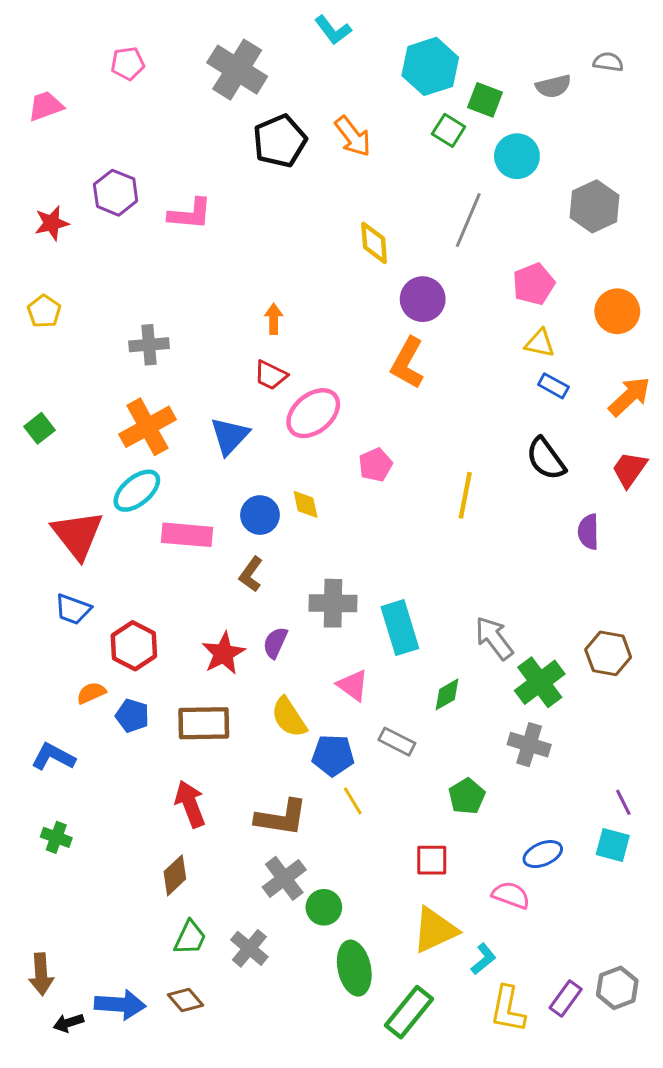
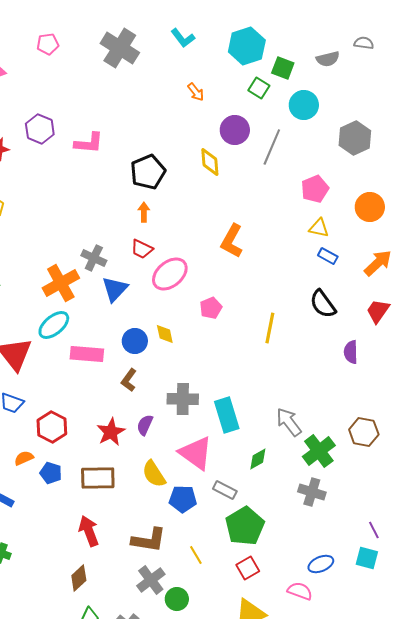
cyan L-shape: (333, 30) -> (183, 38), moved
orange arrow: (353, 136) -> (196, 92), size x0.7
black pentagon: (280, 141) -> (148, 172), moved
purple circle: (423, 299) -> (235, 130), moved
gray cross: (149, 345) -> (94, 258), moved, turned 30
pink triangle: (353, 685) -> (196, 453), size x1.6
green pentagon: (467, 796) -> (245, 526), moved, size x1.6
yellow line: (353, 801) -> (196, 555), moved
red square: (432, 860) -> (248, 568), turned -30

